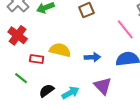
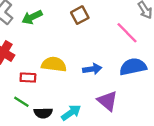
green line: (21, 78) -> (21, 102), moved
black semicircle: (47, 91) -> (43, 113), turned -140

